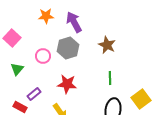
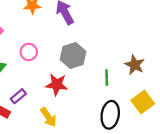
brown star: (107, 45) -> (135, 65), moved
gray hexagon: (68, 48) -> (73, 55), moved

